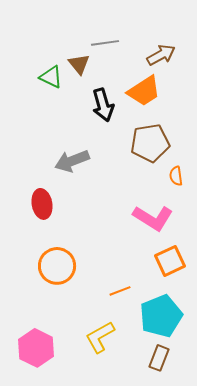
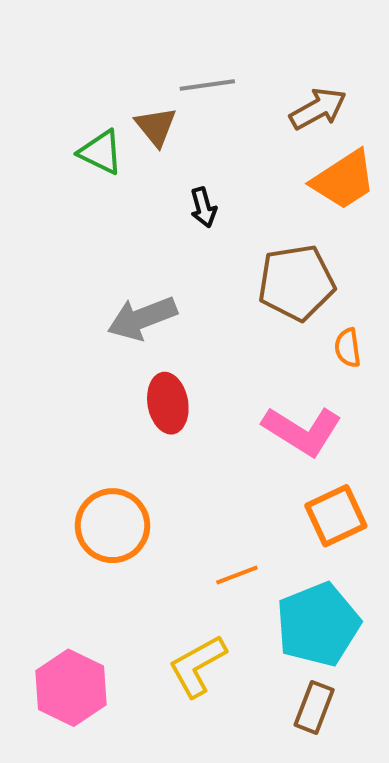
orange trapezoid: (144, 91) -> (344, 180), moved
black arrow: (103, 105) -> (203, 207), size x0.6
red ellipse: (42, 204) -> (168, 403), moved

